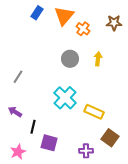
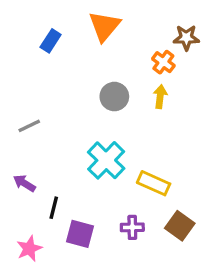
blue rectangle: (37, 13) -> (51, 41), moved
orange cross: (83, 29) -> (163, 62), moved
gray line: (18, 77) -> (29, 126), turned 32
purple cross: (86, 151) -> (132, 227), moved

